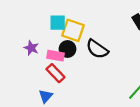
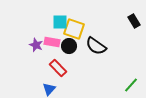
pink rectangle: (55, 56) -> (52, 42), moved

